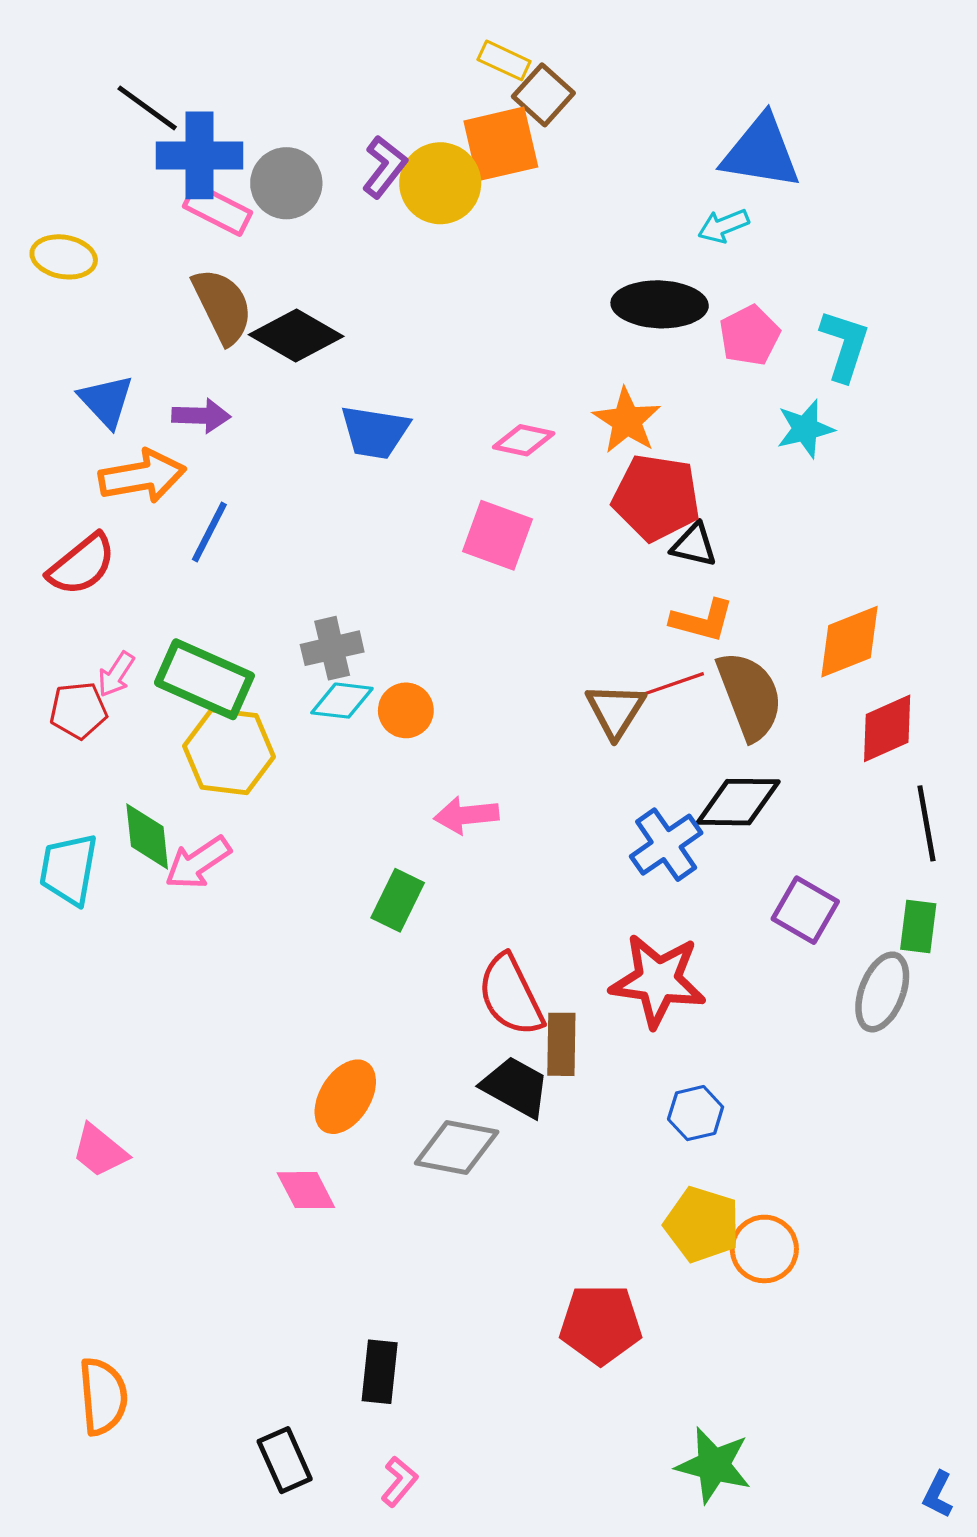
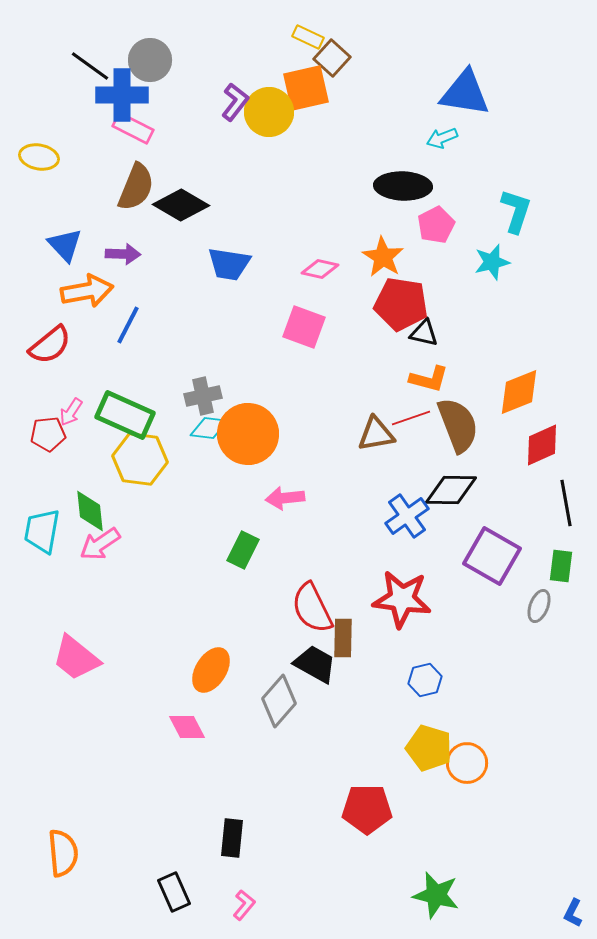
gray circle: (286, 183) -> (150, 60), moved
brown semicircle: (222, 306) -> (136, 187), turned 48
pink pentagon: (750, 335) -> (436, 225), moved
orange circle: (406, 710) -> (248, 434), size x1.8
brown triangle: (615, 710) -> (376, 434), turned 48
pink arrow: (198, 863) -> (100, 544), moved
purple square: (805, 910) -> (492, 556), size x1.4
gray ellipse: (882, 992) -> (539, 606), size x0.7
gray diamond: (457, 1147) -> (279, 701), turned -60
pink trapezoid: (100, 1151) -> (76, 658), moved, size x1.4

